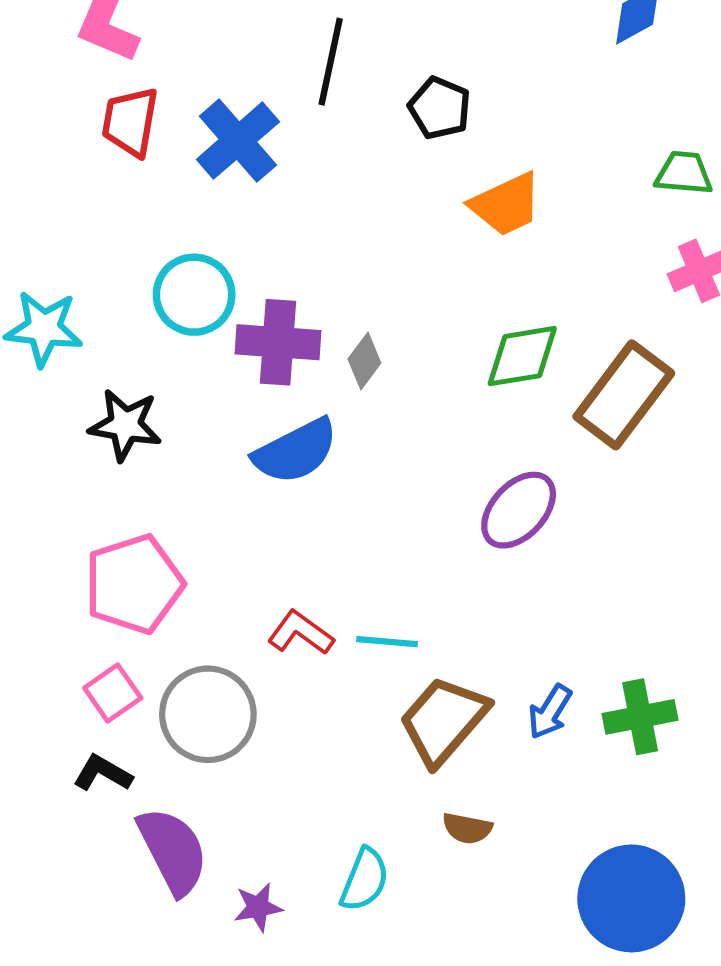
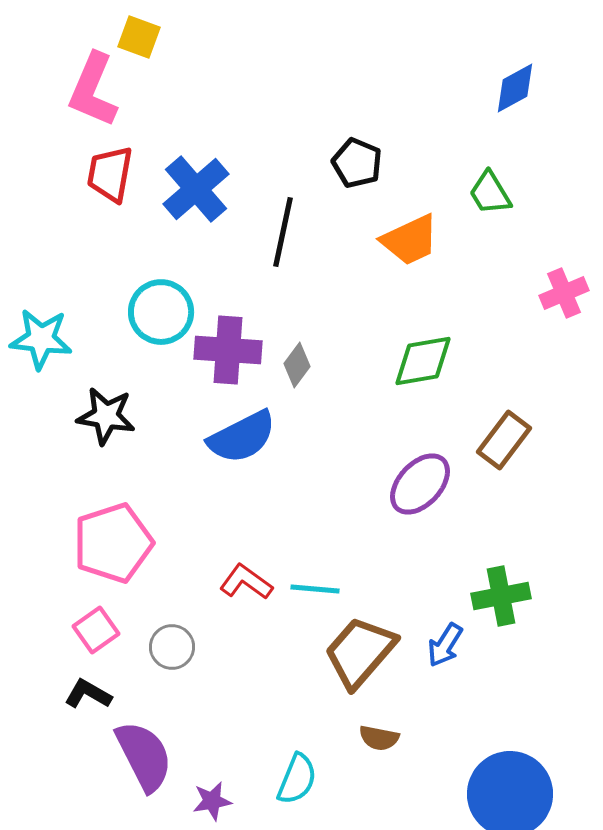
black line: (331, 62) -> (283, 232), moved
green trapezoid: (684, 173) -> (490, 193), moved, turned -126
brown rectangle: (624, 395) -> (504, 440), moved, size x0.7
gray circle: (208, 714) -> (172, 647), size x0.6
green cross: (640, 717) -> (501, 596), moved

